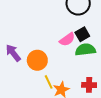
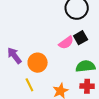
green semicircle: (85, 50) -> (85, 66), moved
yellow line: (49, 82) -> (29, 85), moved

